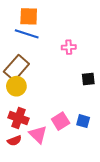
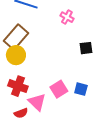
pink cross: (69, 47) -> (67, 17), turned 32
red semicircle: (14, 141) -> (21, 113), moved

